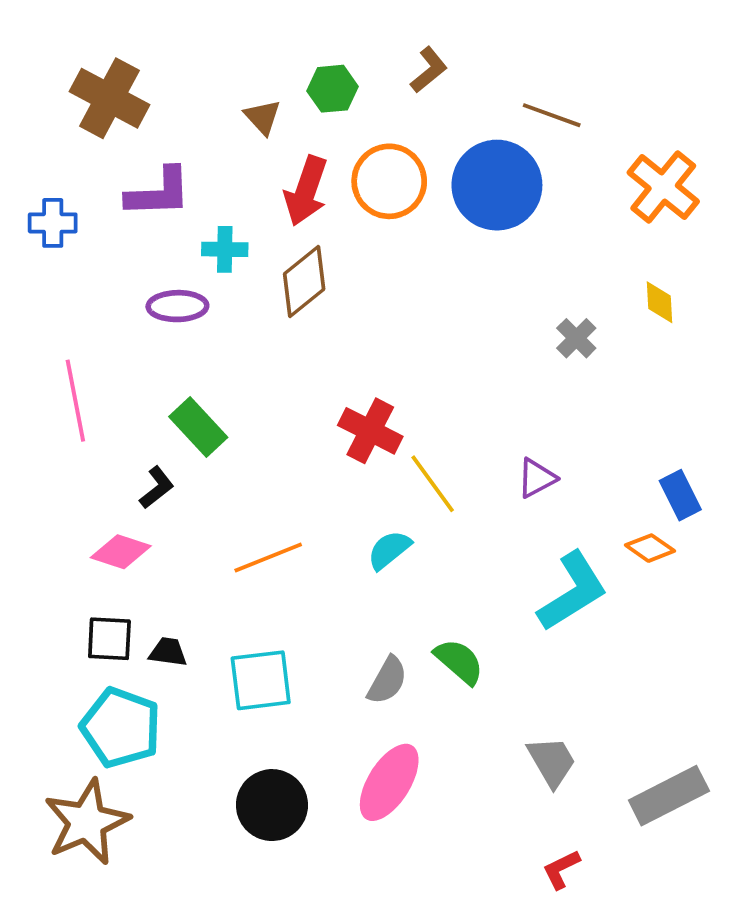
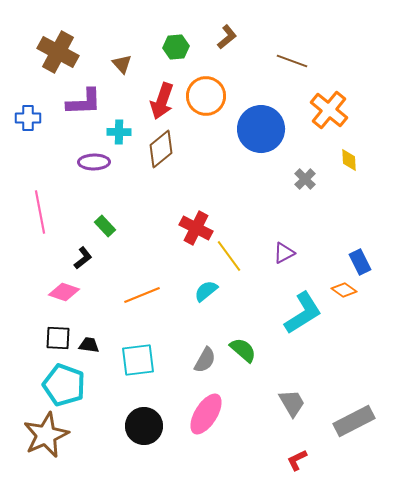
brown triangle: (263, 117) -> (122, 64), moved
blue circle: (497, 185) -> (261, 129), moved
orange cross: (663, 187) -> (329, 110), moved
green rectangle: (198, 427) -> (105, 226), size x0.7

